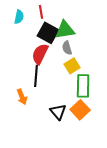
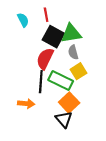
cyan semicircle: (19, 17) -> (23, 20), turned -40
green rectangle: (83, 86) -> (61, 81), moved, turned -65
orange arrow: (22, 97) -> (26, 104), turned -63
orange square: (80, 110) -> (69, 103), moved

